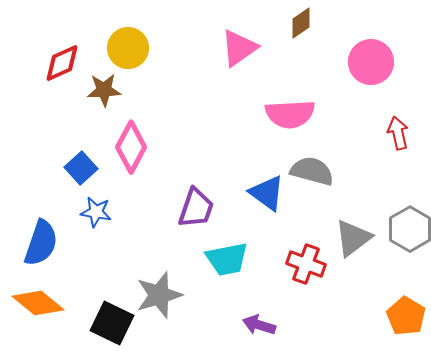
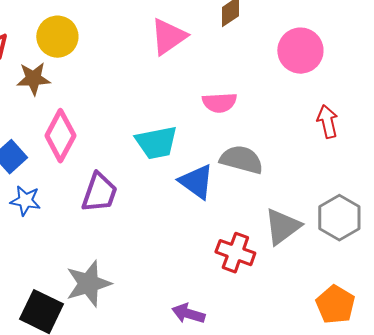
pink semicircle: (290, 114) -> (219, 103), size x0.7
purple trapezoid: (196, 208) -> (99, 193), moved
cyan trapezoid: (227, 259) -> (156, 143), moved

